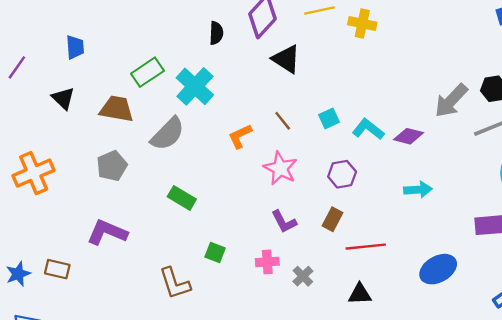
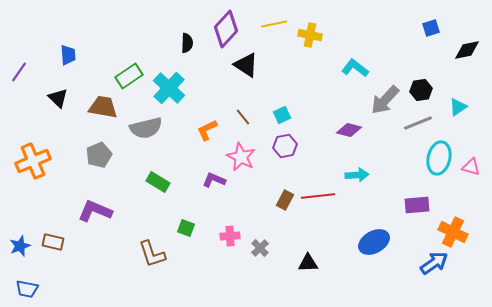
cyan L-shape: (368, 129) -> (355, 68), moved
gray semicircle: (168, 134) -> (146, 128), turned 32
purple hexagon: (342, 174) -> (285, 146), moved
purple L-shape: (284, 222) -> (214, 180), moved, turned 140
red line: (366, 247) -> (318, 196), moved

